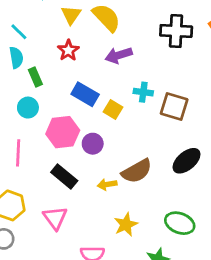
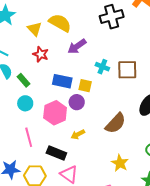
cyan cross: (143, 92) -> (102, 67), turned 32
purple circle: (93, 144) -> (77, 102), moved
black rectangle: (64, 177) -> (56, 153), moved
yellow arrow: (107, 184) -> (78, 134), moved

